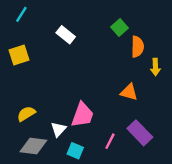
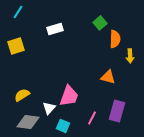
white rectangle: (66, 35) -> (55, 29), turned -56
purple rectangle: (140, 133) -> (117, 111), turned 60

